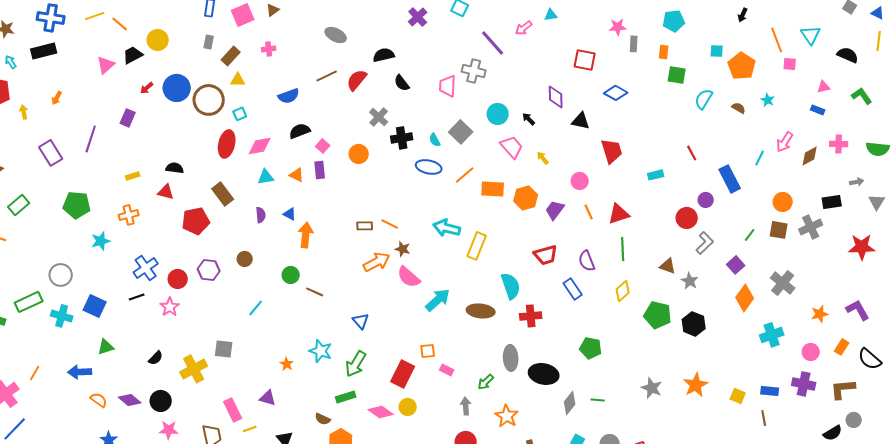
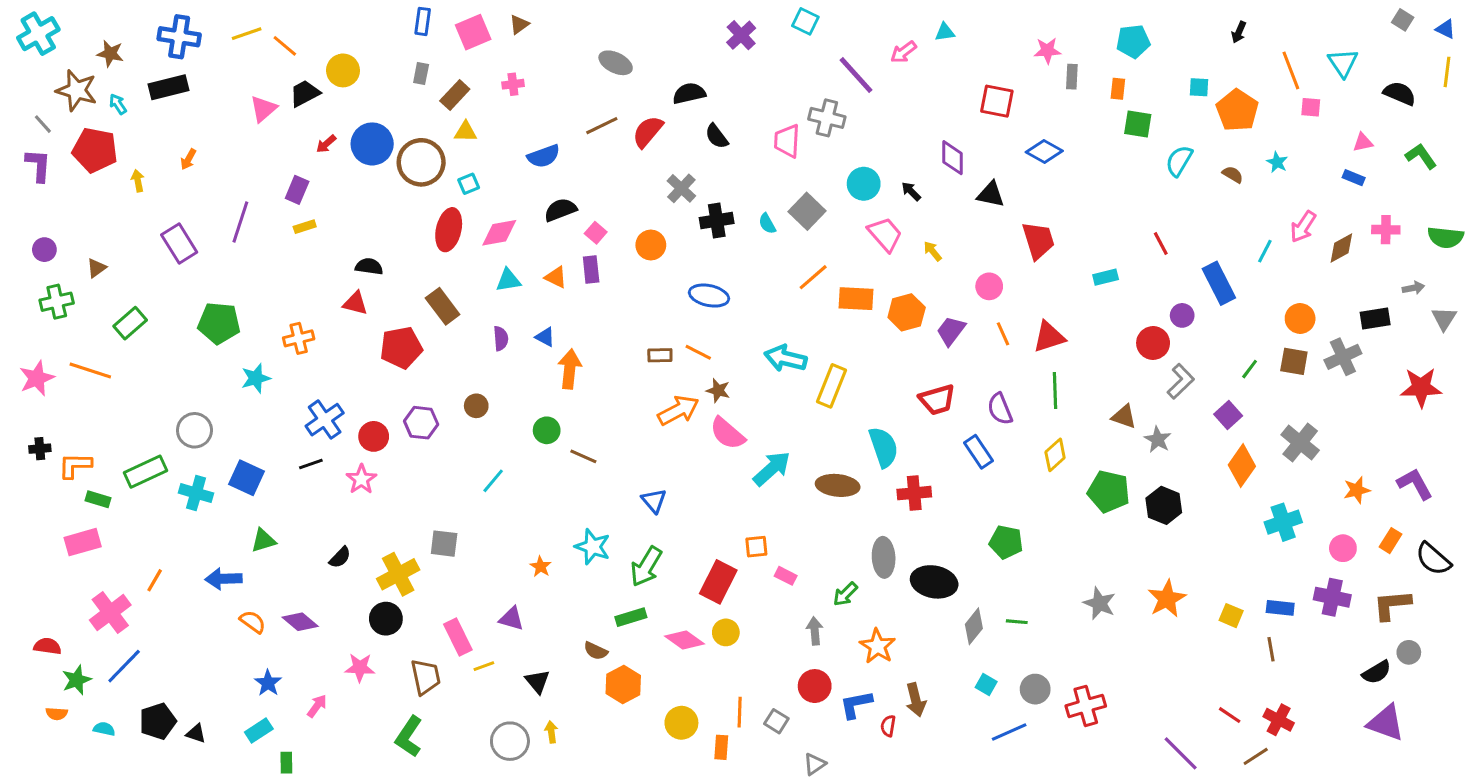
blue ellipse: (429, 167) -> (709, 296), moved
yellow rectangle: (133, 176) -> (305, 227), moved
black circle: (161, 401) -> (386, 619), moved

